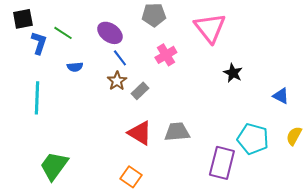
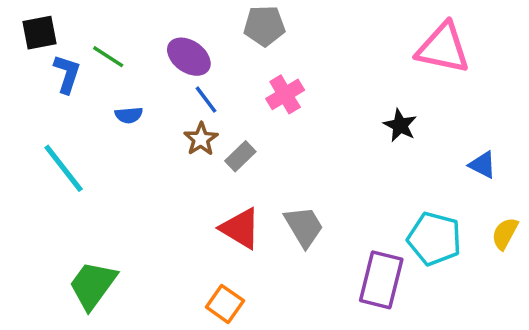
pink triangle: (210, 28) -> (443, 48), moved, turned -40
cyan line: (37, 98) -> (64, 168), turned -40
gray trapezoid: (177, 132) -> (304, 227), turned 64

